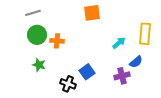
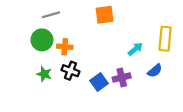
gray line: (33, 13) -> (51, 15), moved
purple cross: (122, 76) -> (122, 77), moved
black cross: (68, 84) -> (70, 71), moved

